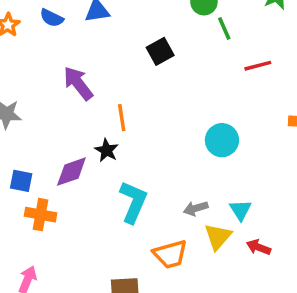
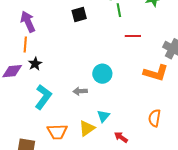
orange line: (122, 118) -> (25, 44), moved
gray arrow: (196, 208) -> (80, 91), moved
red arrow: (259, 247) -> (121, 137), moved

